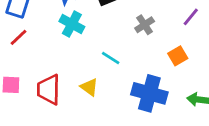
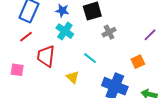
gray cross: (145, 25) -> (109, 32), moved
red trapezoid: (49, 90) -> (46, 56), moved

